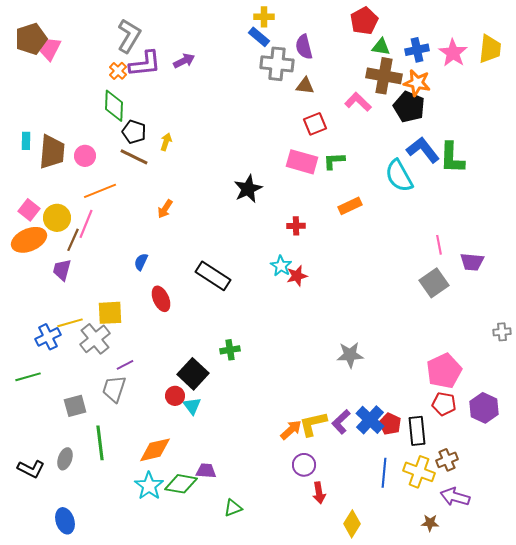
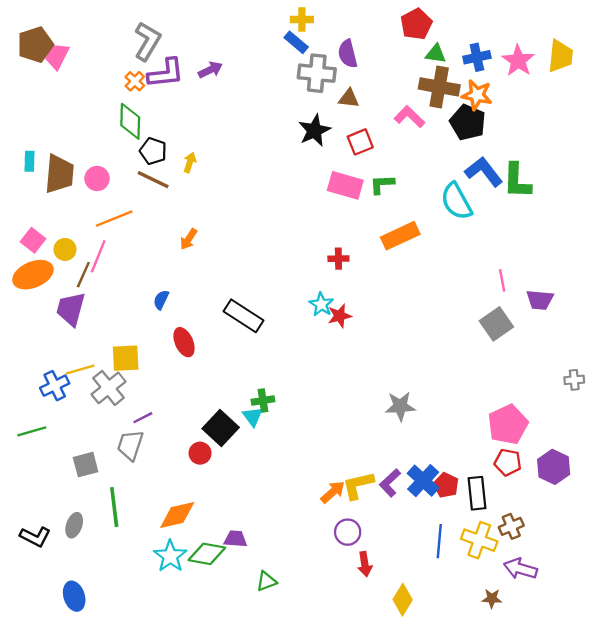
black star: (248, 189) -> (314, 130), moved
orange rectangle: (350, 206) -> (400, 236), size x1.4
yellow circle: (57, 218) -> (65, 249), size x0.7
purple trapezoid: (62, 270) -> (71, 309), size x1.4
cyan triangle: (192, 406) -> (253, 417), moved

